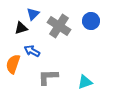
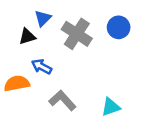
orange semicircle: (13, 64) -> (17, 83), turned 60
gray L-shape: (48, 77) -> (62, 100), turned 50

